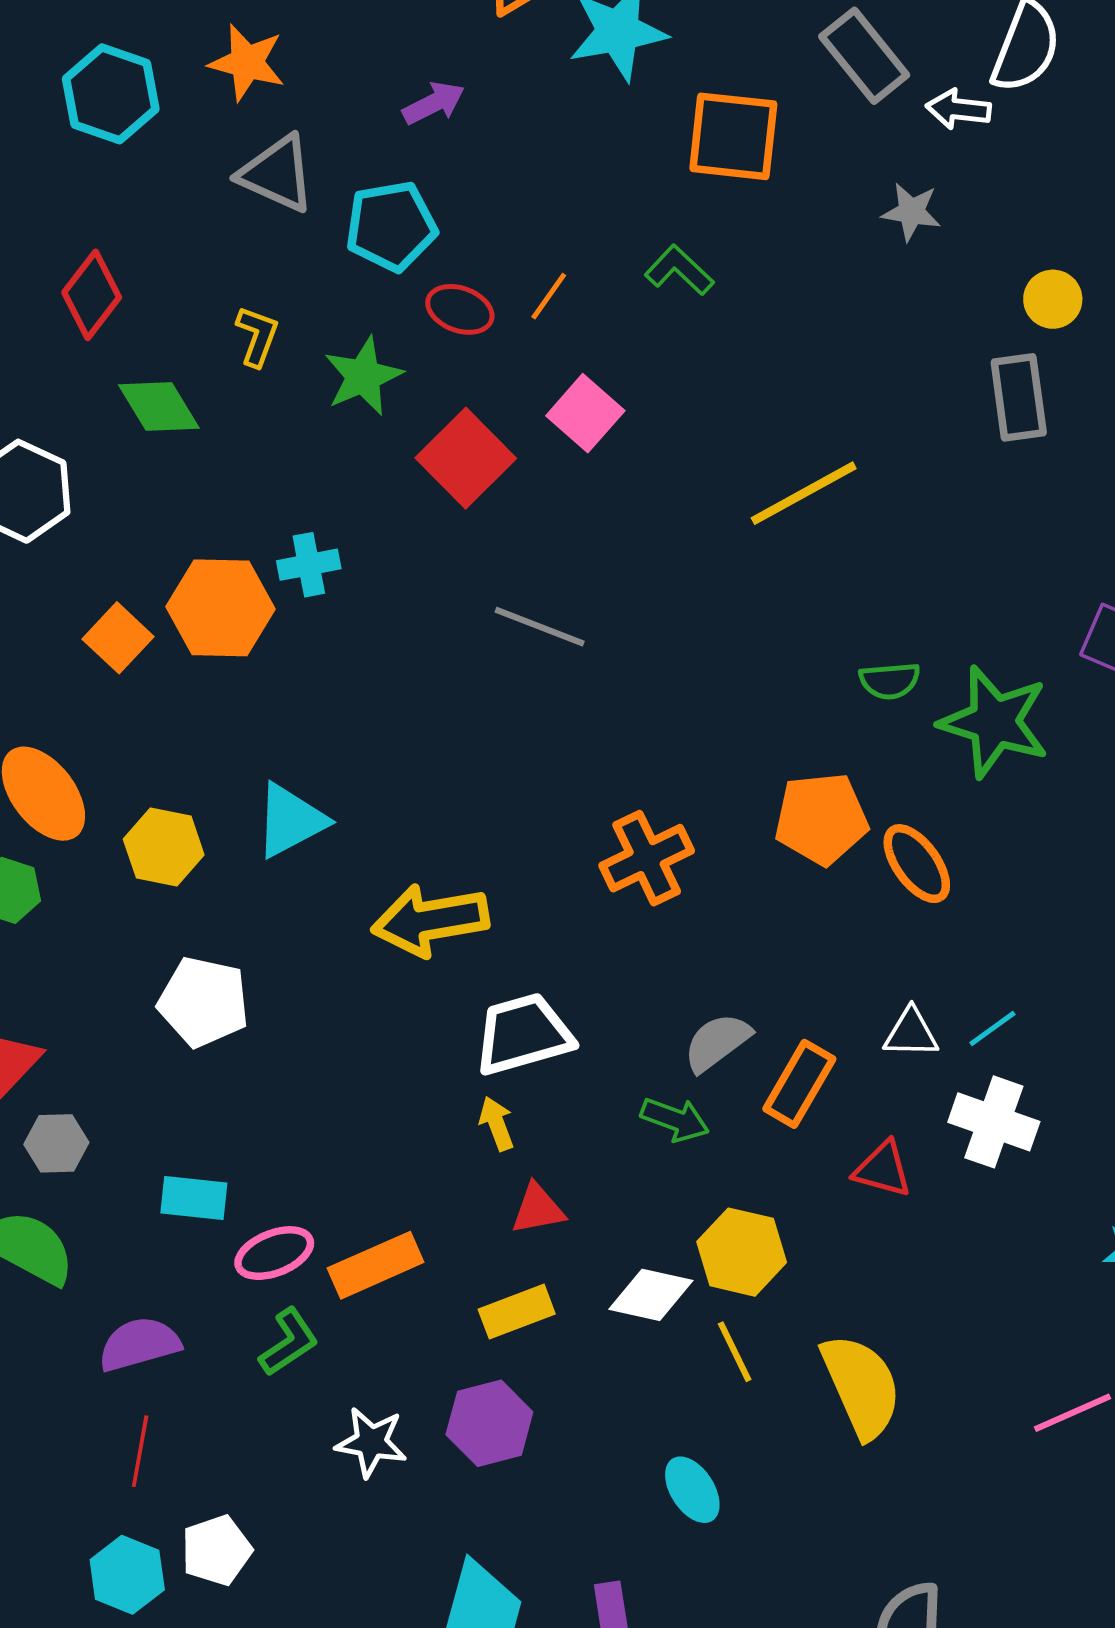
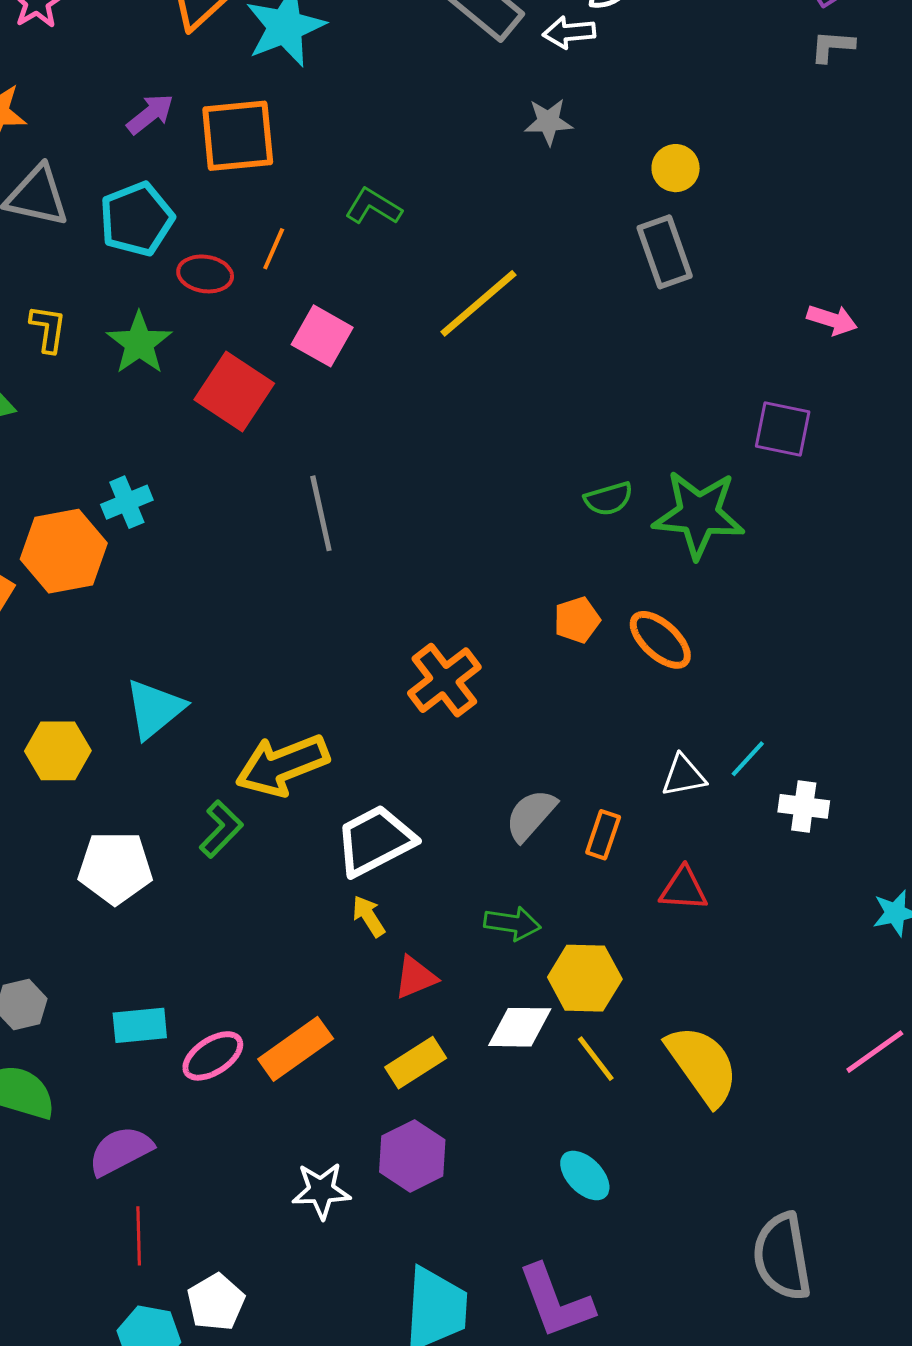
orange square: (733, 136) -> (238, 136), moved
yellow line: (804, 493) -> (478, 303), moved
gray line: (540, 627) -> (321, 513), turned 68
orange pentagon: (821, 819) -> (577, 620), size x0.6
orange rectangle: (799, 1084) -> (603, 835), size x0.7
green arrow: (675, 1119) -> (512, 923), moved
white cross: (994, 1122) -> (804, 806), moved, size x0.7
green L-shape: (289, 1342) -> (221, 829), moved

